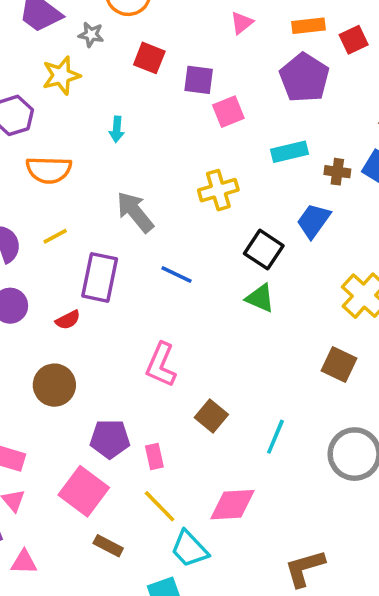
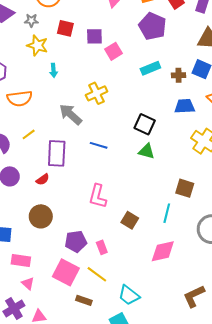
yellow star: (61, 75) -> (37, 45), moved, turned -30
yellow cross: (218, 190) -> (97, 93), moved
blue trapezoid: (314, 221) -> (185, 106), moved, turned 60
brown square: (339, 365) -> (185, 188), moved
cyan line: (275, 437) -> (167, 213), moved
pink diamond: (232, 505) -> (163, 251), moved
yellow line: (160, 506) -> (97, 274), moved

